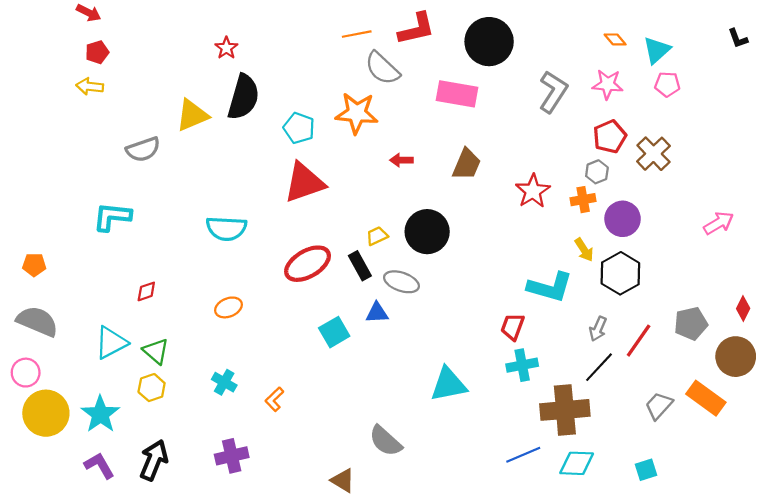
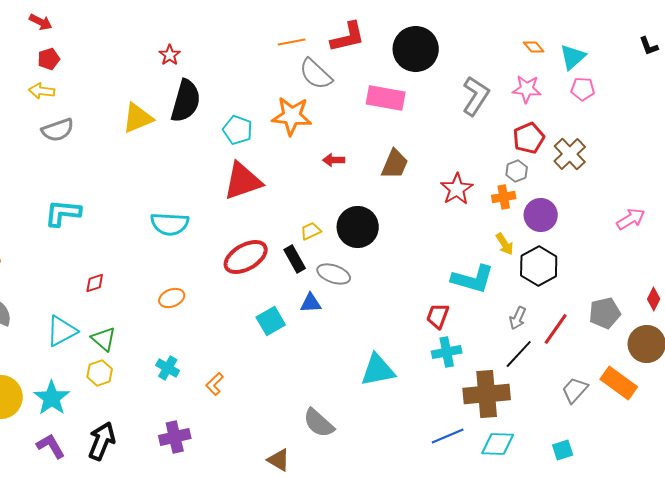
gray semicircle: (143, 149) -> (58, 130), moved

